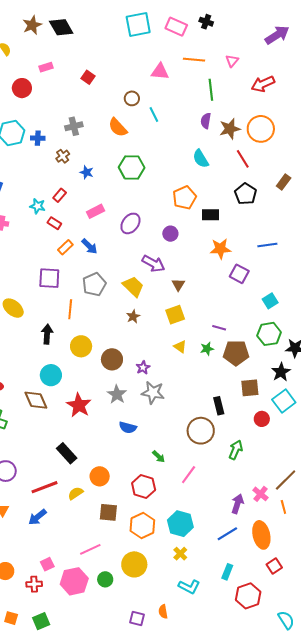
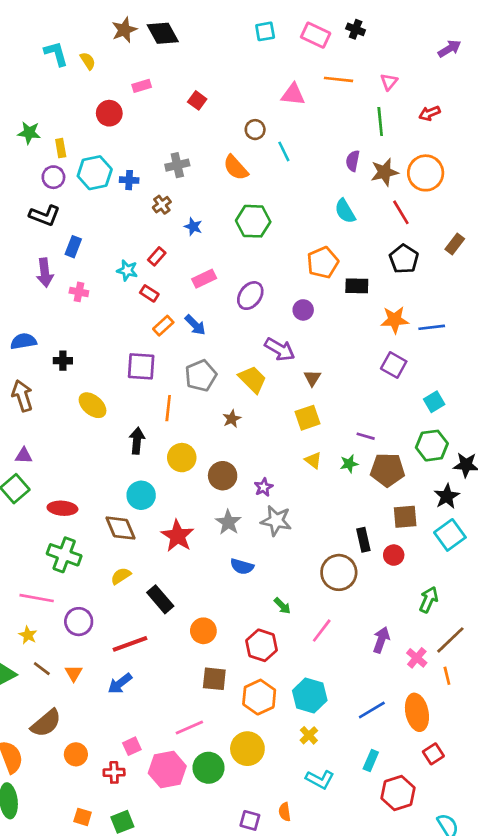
cyan square: (138, 24) -> (265, 31), size x0.6
purple arrow: (277, 35) -> (449, 49), size x0.7
red arrow: (263, 84) -> (430, 113), size x0.7
green line: (211, 90) -> (380, 122), moved
orange star: (220, 249) -> (395, 320), moved
brown star: (133, 316) -> (232, 419), moved
red circle: (262, 419) -> (394, 555), moved
green arrow: (236, 450) -> (429, 600), moved
yellow semicircle: (76, 493) -> (121, 576), moved
purple arrow: (237, 504) -> (381, 640), moved
green circle: (105, 579) -> (208, 768), size x1.5

